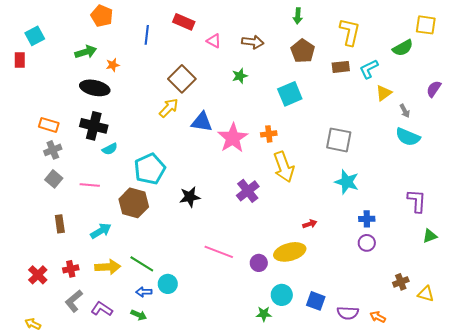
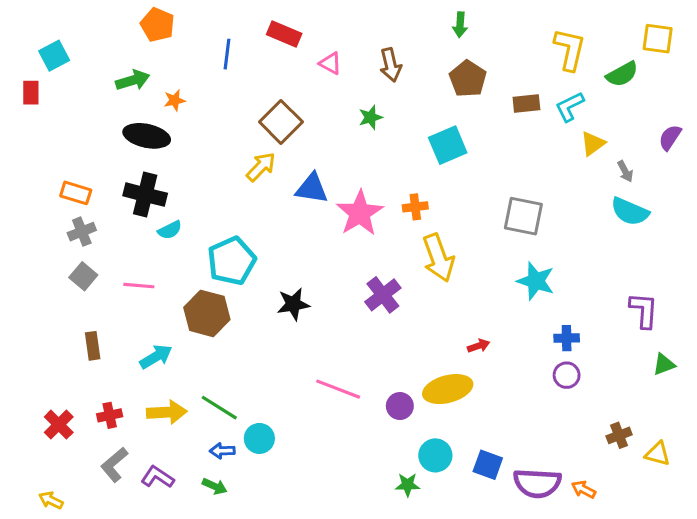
yellow L-shape: (350, 32) -> (570, 49), moved
brown arrow: (253, 42) -> (391, 65), turned 70
purple semicircle: (348, 313) -> (537, 483), size x1.4

